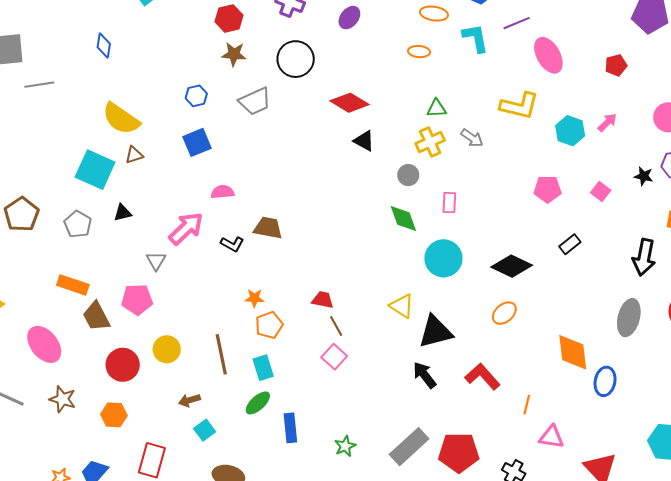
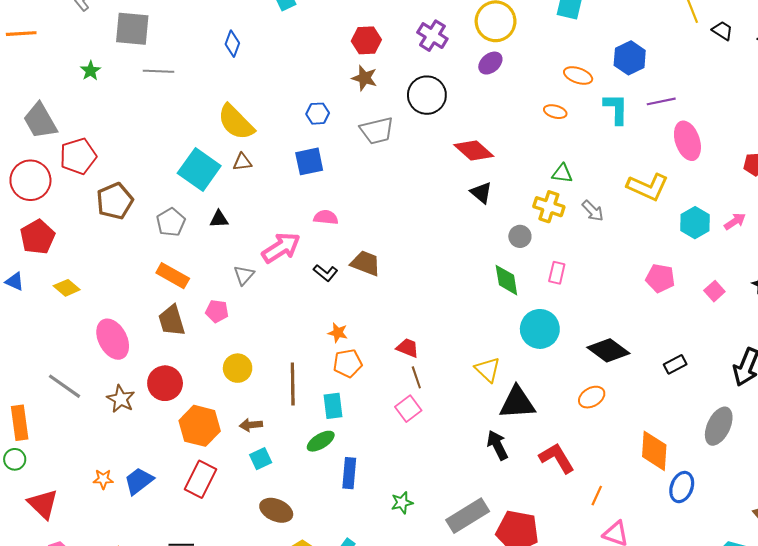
yellow cross: (430, 142) -> (549, 207), turned 32
black rectangle: (570, 244) -> (675, 364), moved
orange rectangle: (73, 285) -> (173, 276), moved
pink pentagon: (137, 299) -> (217, 311), size x0.7
red circle: (123, 365) -> (165, 383), moved
orange hexagon: (114, 415) -> (200, 426), moved, size x1.5

